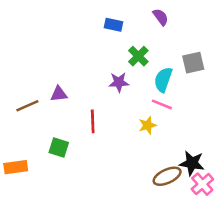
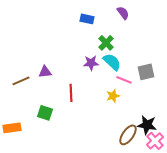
gray square: (193, 63) -> (146, 72), moved
cyan semicircle: (163, 80) -> (112, 62), moved, turned 114
brown ellipse: (167, 176) -> (128, 135), turned -30

